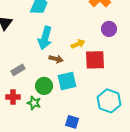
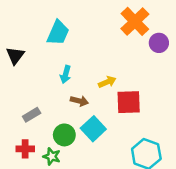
purple circle: (109, 29) -> (159, 43), moved
cyan arrow: (45, 38) -> (66, 74), size x0.6
cyan square: (67, 81) -> (93, 129), turned -30

